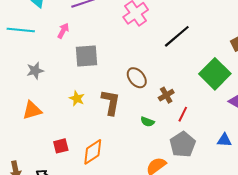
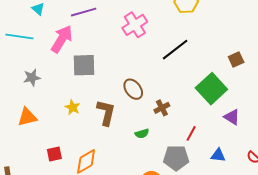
pink arrow: (63, 31) -> (62, 39), size x1.8
red line: (183, 114) -> (191, 133), moved
green semicircle: (147, 122) -> (142, 134), turned -40
gray pentagon: (183, 144) -> (176, 158), turned 30

